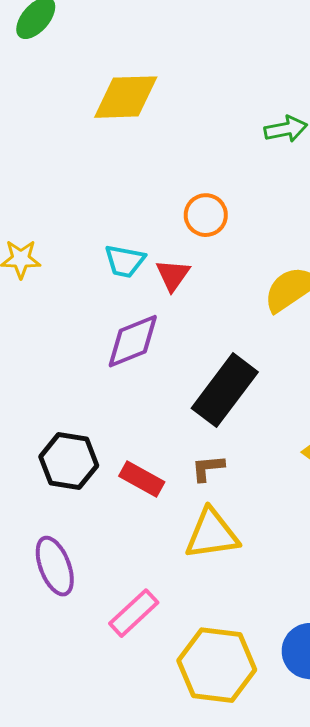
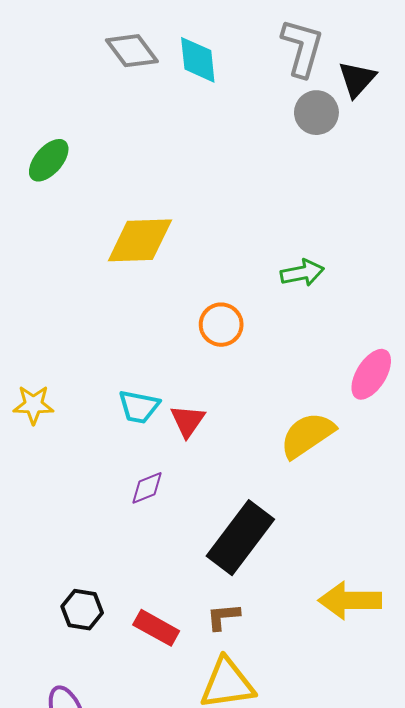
orange circle: (206, 215) -> (221, 325), moved
purple diamond: (133, 341) -> (147, 488), size x0.6
black hexagon: (69, 461) -> (82, 610), size x0.7

